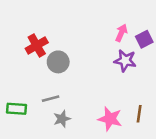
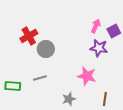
brown line: (139, 114) -> (105, 99), moved
gray star: (62, 119) -> (69, 99), moved
pink star: (110, 119) -> (87, 76), moved

